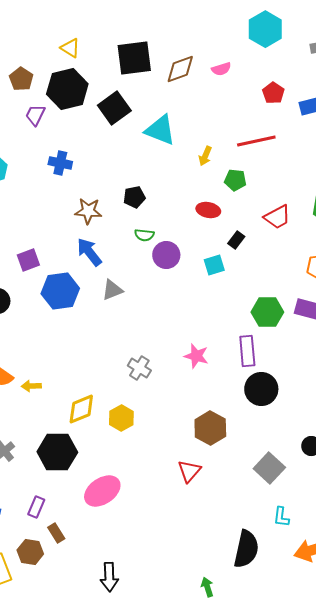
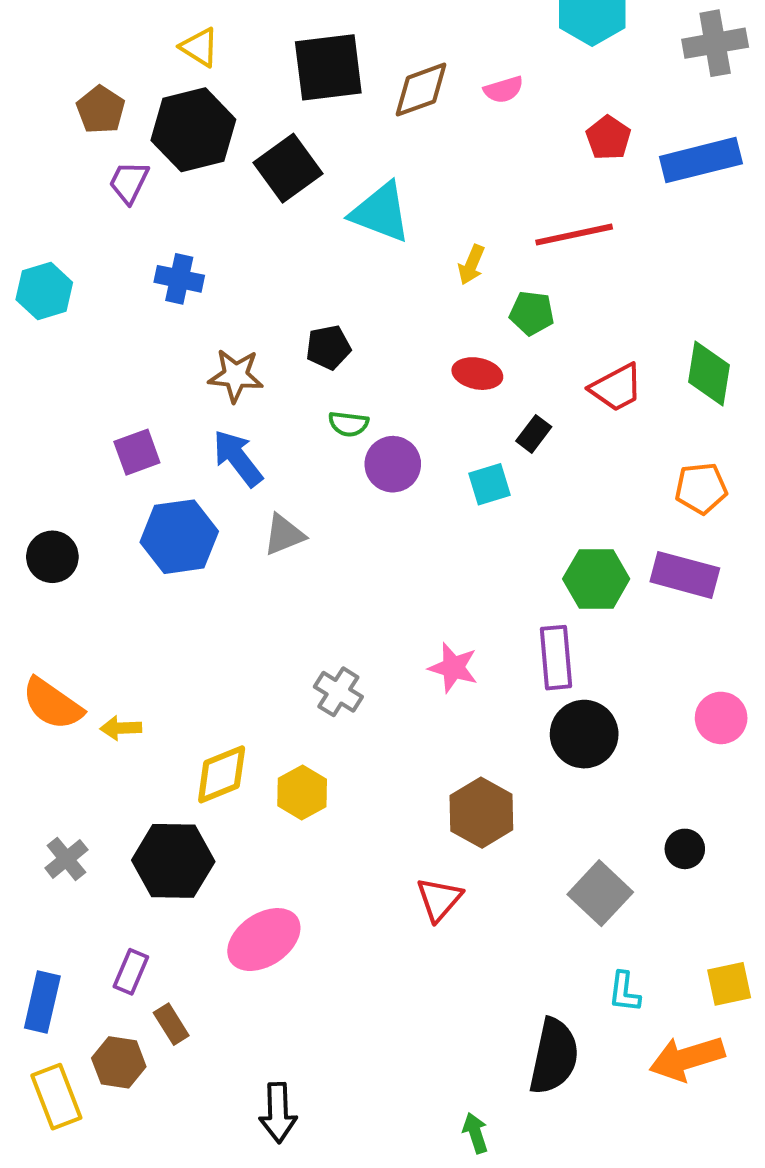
purple square: (28, 260) -> (137, 452), moved

